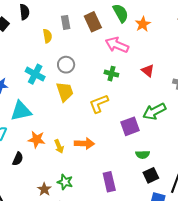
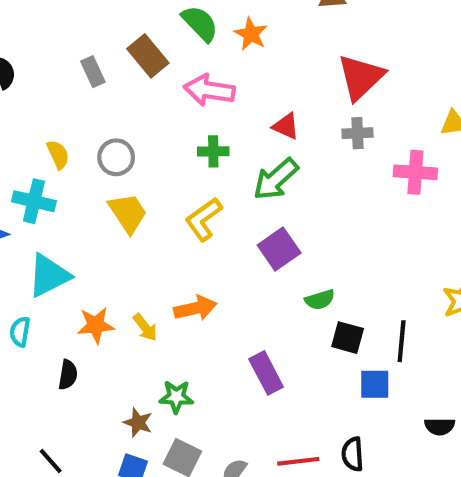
yellow semicircle: (47, 36) -> (58, 154), moved
cyan cross: (35, 74) -> (34, 201), moved
green arrow: (154, 111) -> (276, 179), moved
black square: (151, 175) -> (348, 338), turned -35

